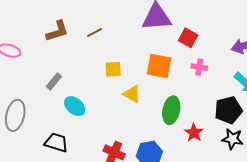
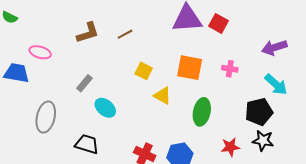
red square: (188, 38) -> (219, 23), moved
yellow square: (113, 69) -> (144, 71), turned 30
red star: (194, 133) -> (230, 147), moved, turned 30

